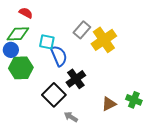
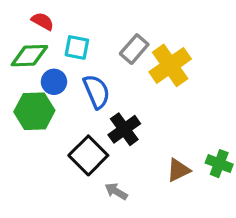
cyan square: (47, 42) -> (77, 47), moved
blue circle: (11, 50) -> (54, 82), moved

